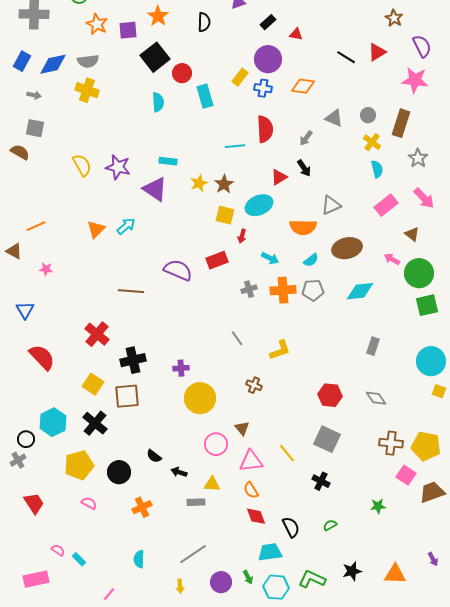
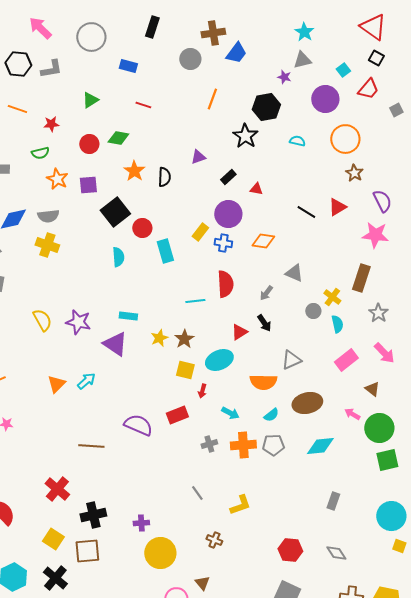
orange star: (158, 16) -> (134, 171), moved
gray circle: (368, 115) -> (313, 311), moved

